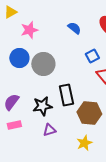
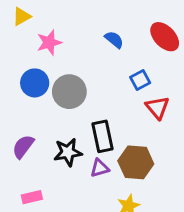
pink rectangle: (14, 125) -> (32, 197), moved
purple triangle: (49, 130) -> (100, 168), moved

